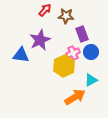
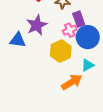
blue circle: (91, 52) -> (88, 37), size x1.5
pink cross: (73, 53) -> (70, 30), moved

